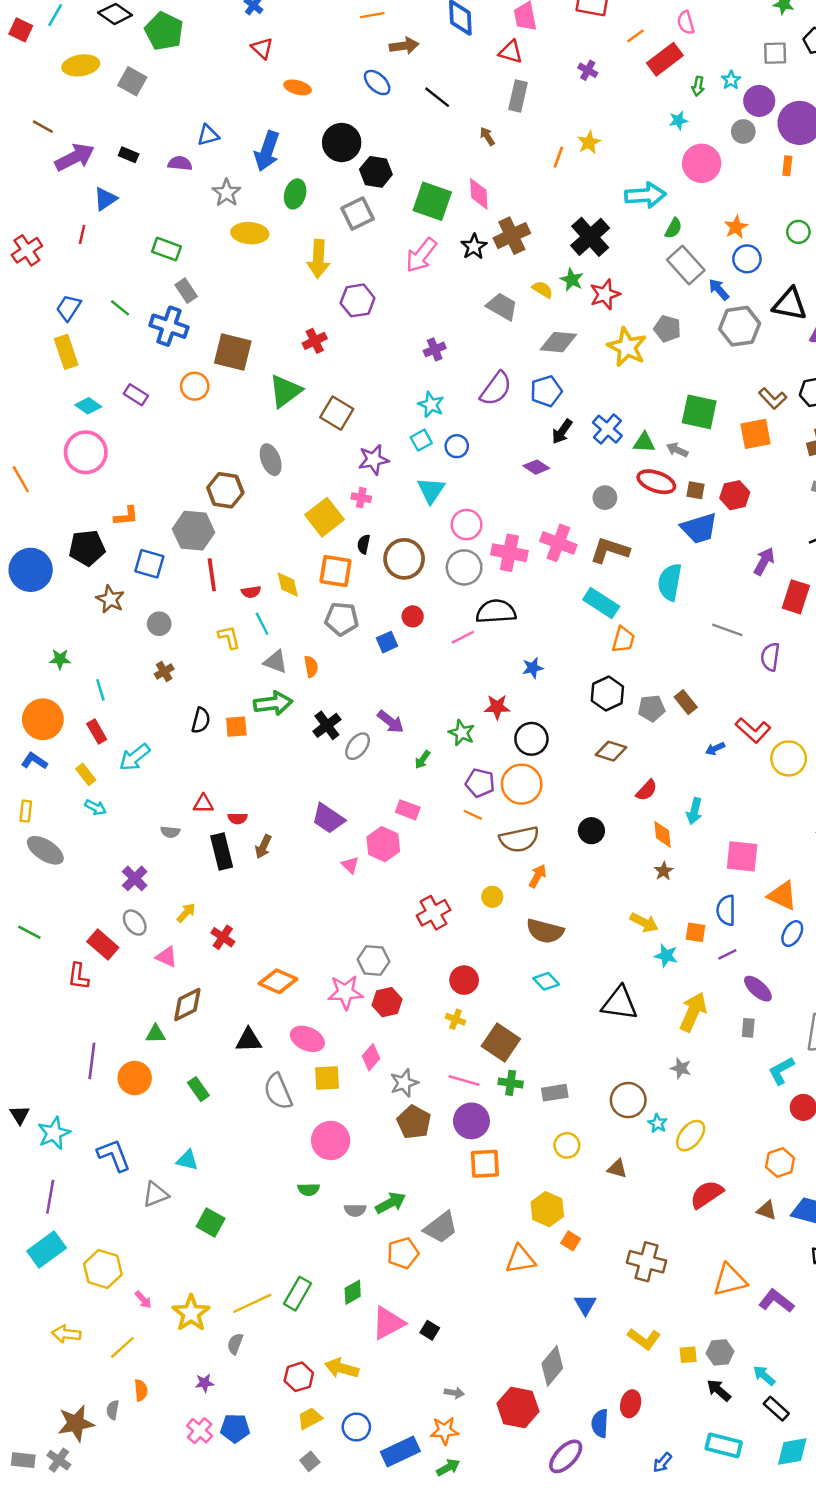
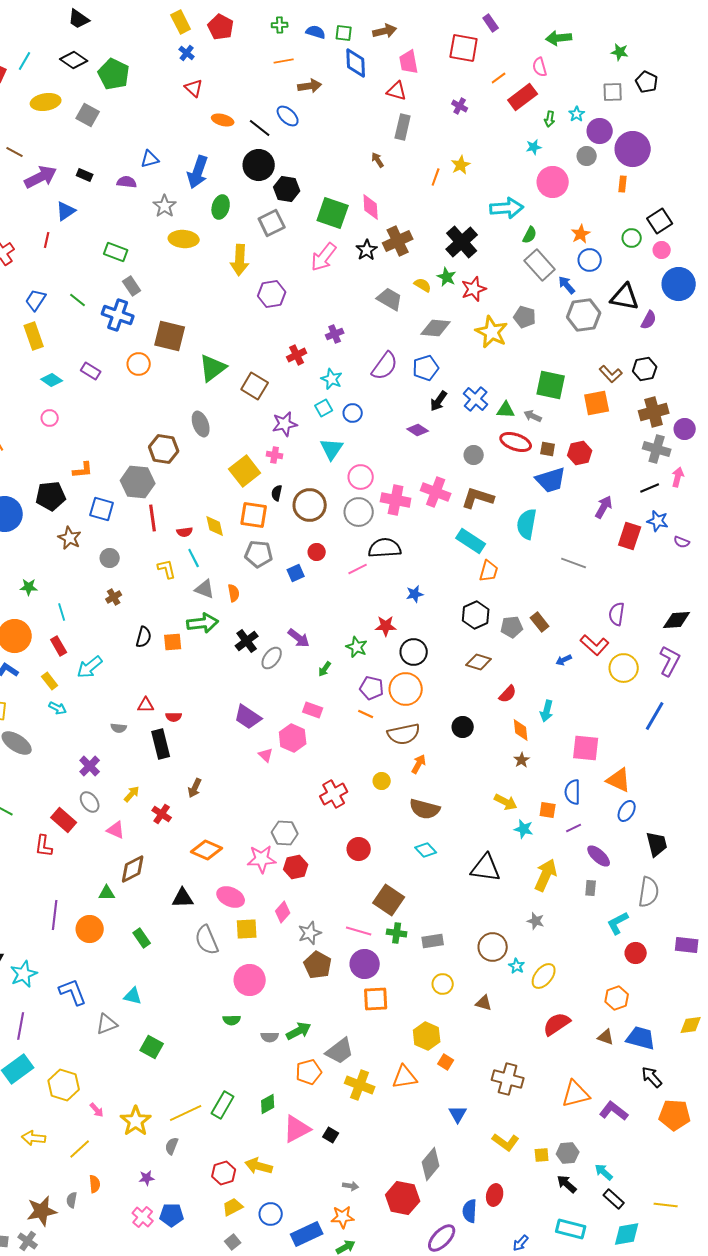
black line: (437, 97) -> (260, 128), moved
red cross: (315, 341) -> (297, 355), moved
pink circle: (86, 452) -> (50, 418), size x0.5
purple semicircle: (770, 657) -> (617, 614), moved
brown arrow: (263, 847) -> (195, 788), moved
yellow cross: (456, 1019) -> (360, 1085), moved, size x1.8

